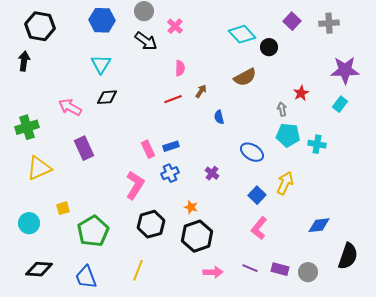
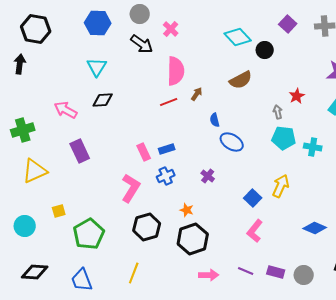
pink semicircle: (180, 68) -> (176, 71), size x1.8
blue ellipse: (252, 152) -> (232, 142), moved
blue diamond: (319, 225) -> (315, 228), turned 30

